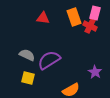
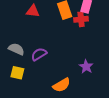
red cross: (90, 26) -> (81, 19), turned -32
purple semicircle: (49, 60) -> (39, 54), size x0.7

